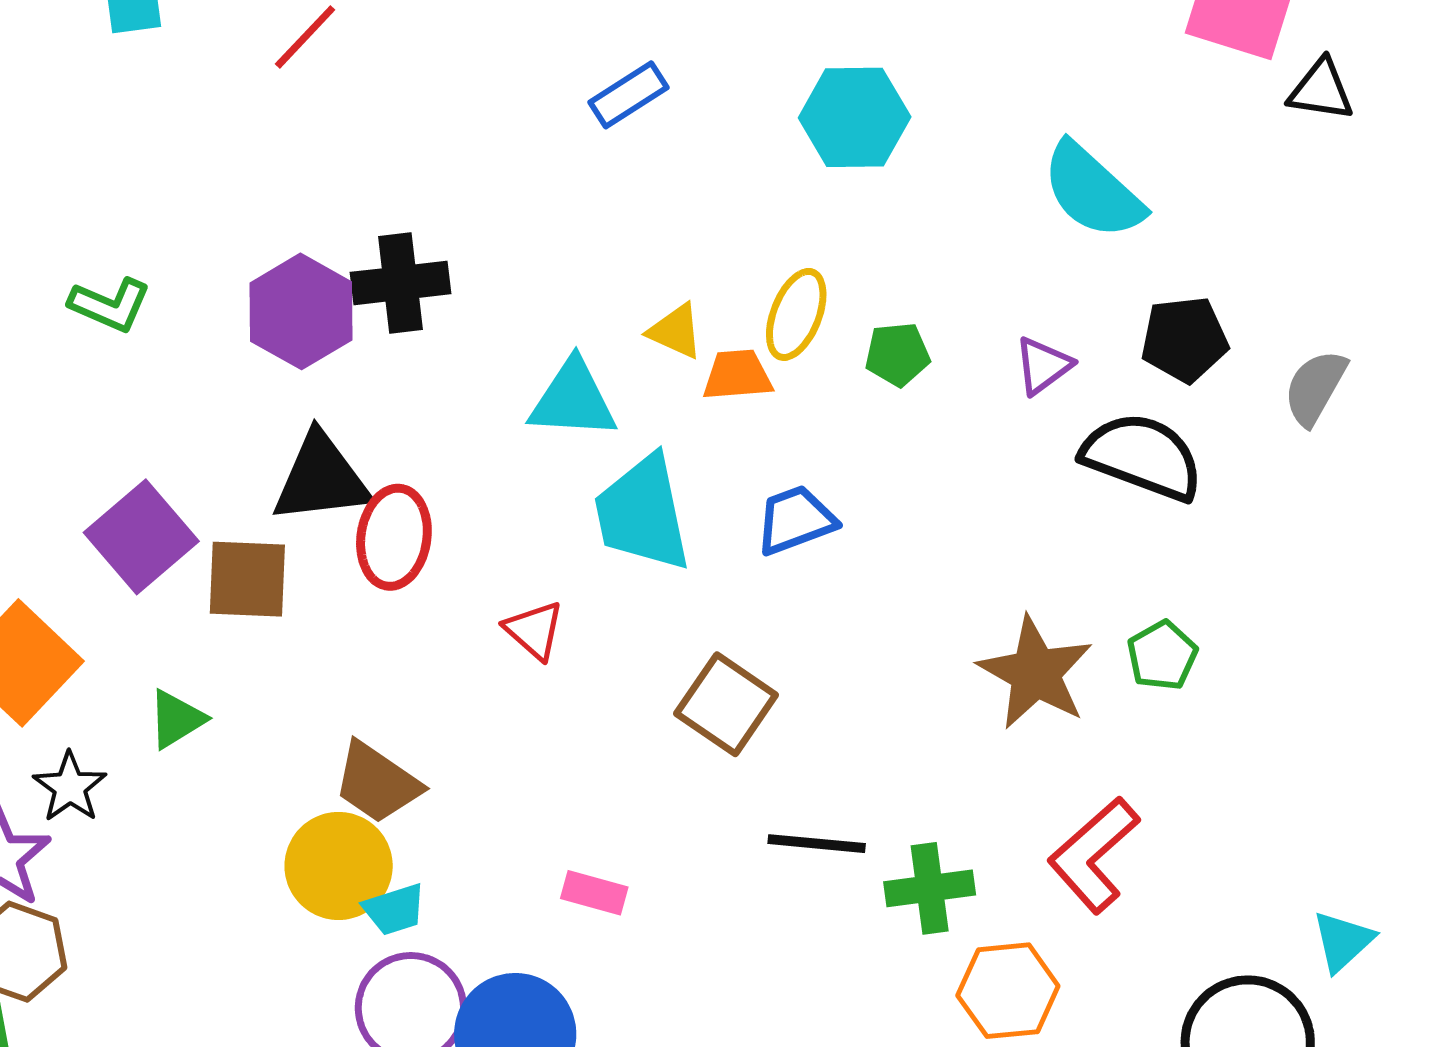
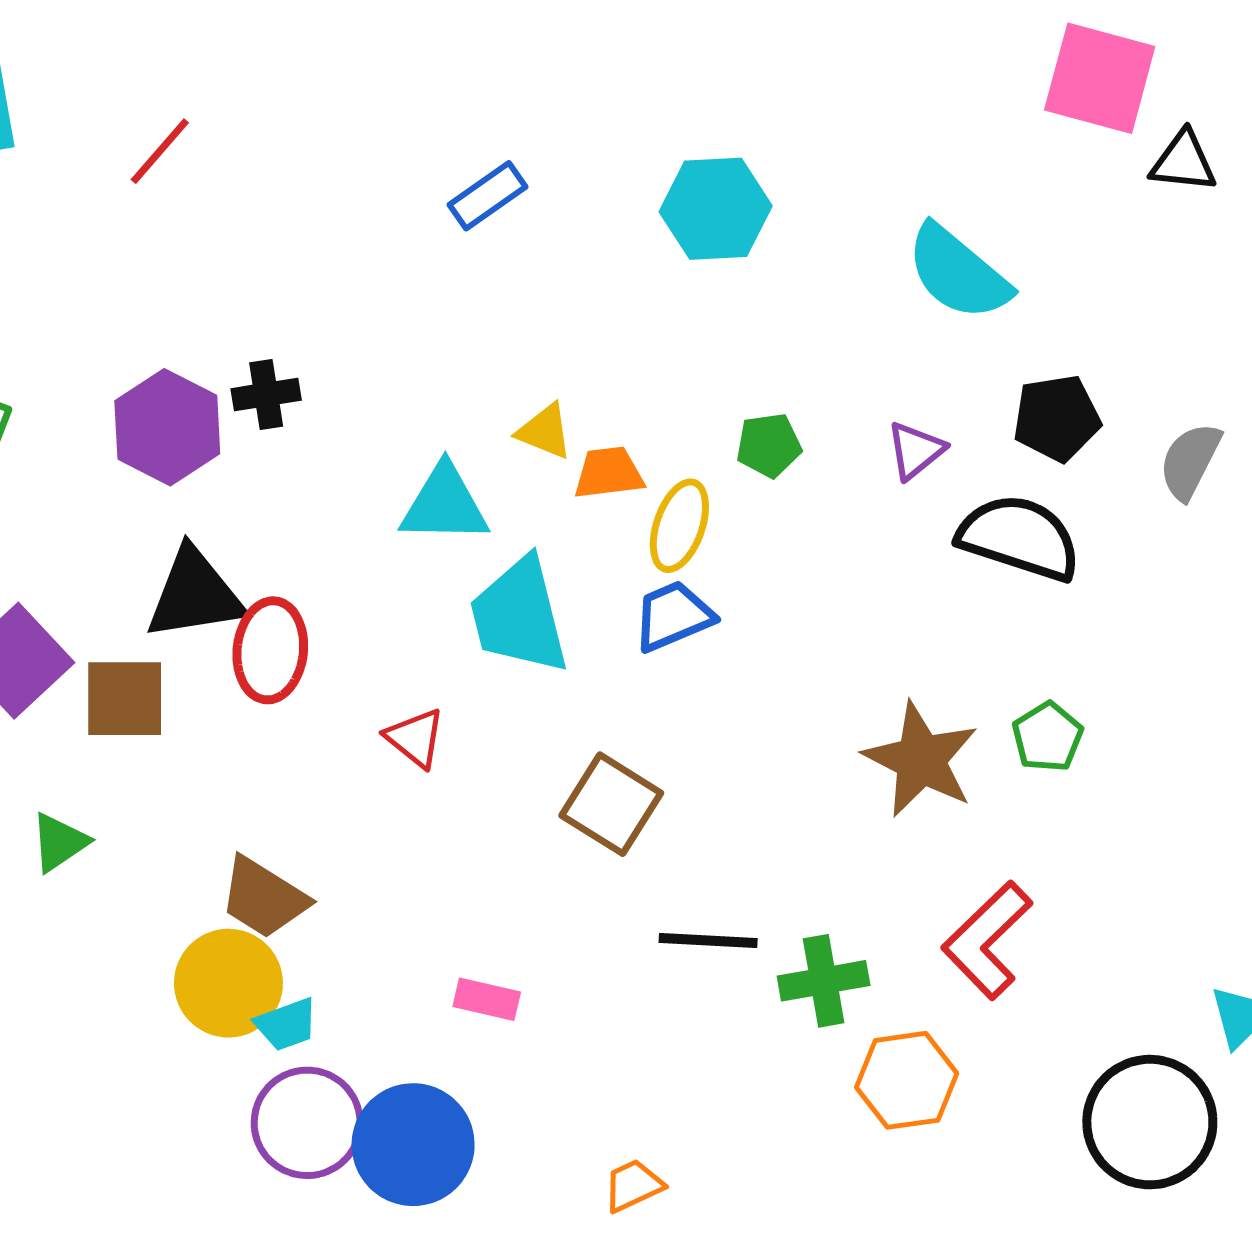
black cross: (400, 283) -> (266, 394), size x0.7
yellow ellipse: (796, 314) -> (679, 526), moved

